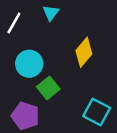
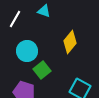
cyan triangle: (51, 13) -> (44, 11), turned -48

